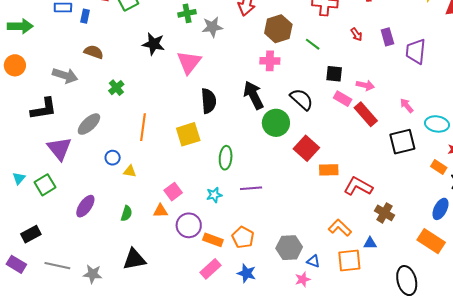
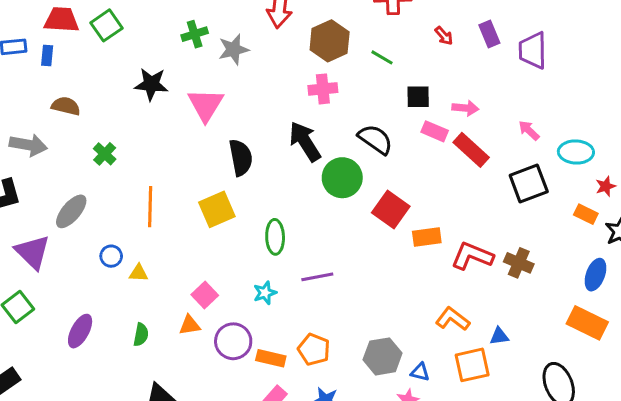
brown cross: (385, 213) -> (519, 263), moved

